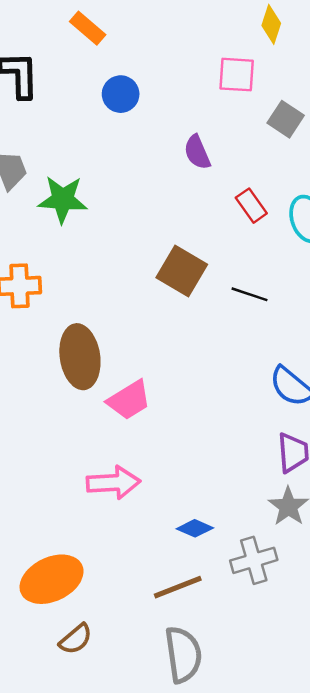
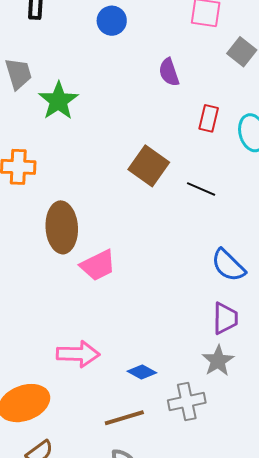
green star: (63, 199) -> (58, 101), turned 30
red rectangle: (251, 206) -> (209, 118), turned 44
pink arrow: (113, 483) -> (78, 354), moved

